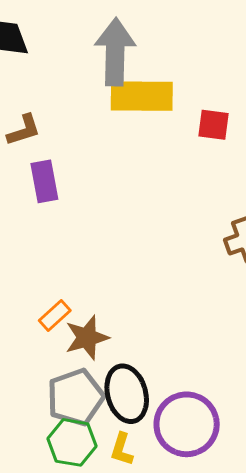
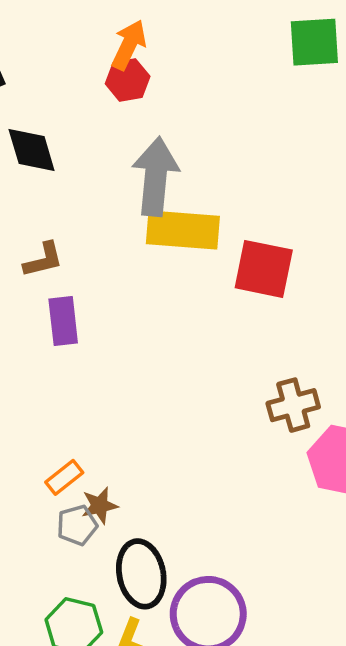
red square: (213, 125) -> (264, 269), size x1.6
brown star: (87, 338) -> (100, 505), size x0.7
gray pentagon: (76, 397) -> (77, 525), moved, size x0.6

